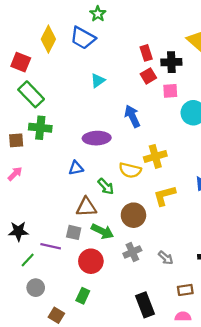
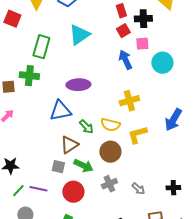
cyan triangle: (98, 81) -> (79, 35), size x1.6
green rectangle: (31, 94) -> (41, 47), moved, turned 60
blue arrow: (132, 116) -> (125, 60), moved
blue triangle: (76, 168) -> (60, 111), size x1.6
yellow semicircle: (130, 170) -> (110, 125), moved
brown triangle: (86, 207) -> (69, 145), turned -30
purple line: (51, 246) -> (38, 189), moved

